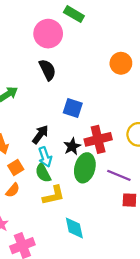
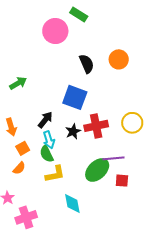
black semicircle: (47, 70) -> (87, 64), moved
blue square: (73, 108) -> (75, 97), size x1.4
green ellipse: (85, 168) -> (97, 170), moved, turned 30
purple line: (119, 175) -> (113, 158), turned -30

